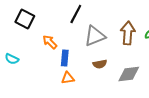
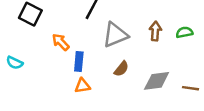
brown arrow: (128, 33) -> (155, 31), size x0.7
brown semicircle: (100, 64) -> (121, 69), turned -40

